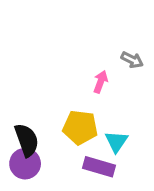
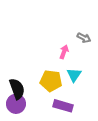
cyan triangle: (116, 142) -> (74, 75), moved

